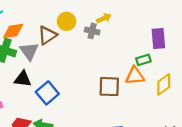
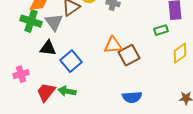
orange triangle: (135, 76) -> (113, 45), moved
brown square: (109, 87) -> (129, 55), turned -30

